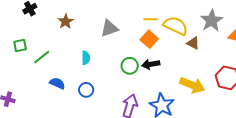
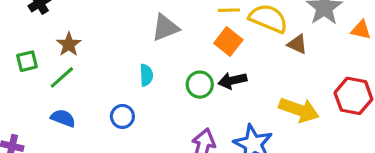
brown star: (66, 21) -> (69, 44), moved
cyan semicircle: (86, 58) -> (146, 75), moved
blue semicircle: (57, 83) -> (63, 118), moved
blue circle: (86, 90) -> (122, 116), moved

